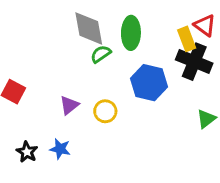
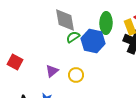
green ellipse: (131, 33) -> (106, 23), moved
blue hexagon: (149, 83) -> (93, 41), moved

